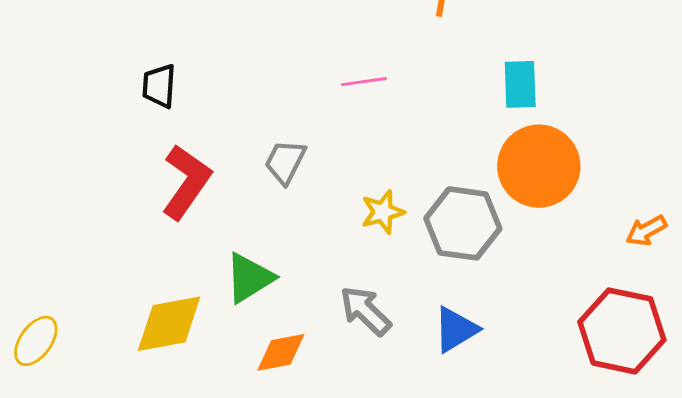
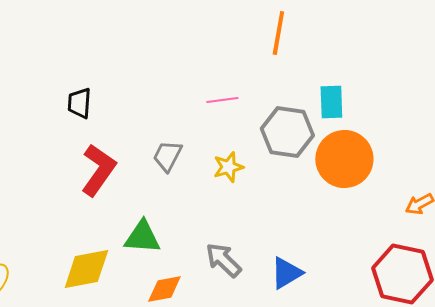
yellow star: (383, 212) -> (228, 167), moved
gray hexagon: (463, 223) -> (287, 132), moved
green triangle: (249, 278) -> (142, 237), turned 36

